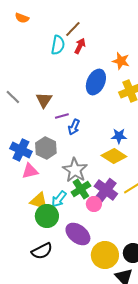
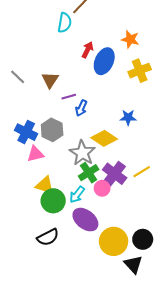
red arrow: (80, 46) -> (88, 50), moved
yellow diamond: (114, 156) -> (104, 138), moved
cyan arrow: (59, 199) -> (77, 195), moved

